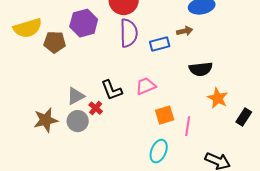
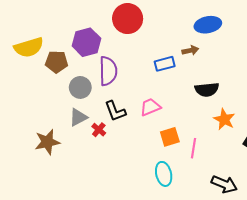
purple semicircle: (129, 33) -> (108, 71), moved
gray circle: (78, 121) -> (80, 87), moved
cyan ellipse: (159, 151) -> (164, 174), turned -35

